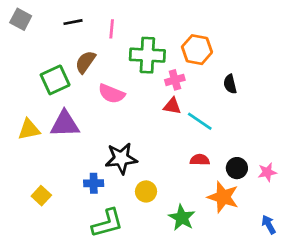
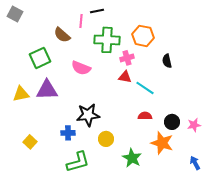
black line: (73, 22) -> (97, 11), moved
brown semicircle: (85, 62) -> (62, 35), moved, turned -84

